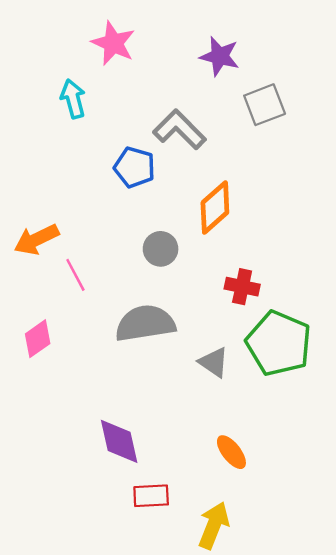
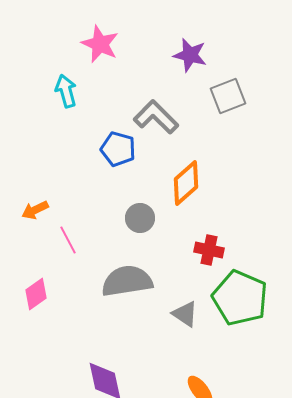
orange arrow: (36, 239) -> (35, 210), size x0.7

